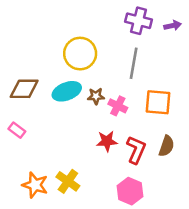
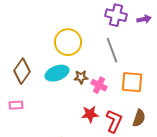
gray line: (134, 63) -> (112, 50), turned -30
brown diamond: (24, 89) -> (22, 71), turned -55
pink rectangle: (17, 130) -> (16, 105), turned -40

